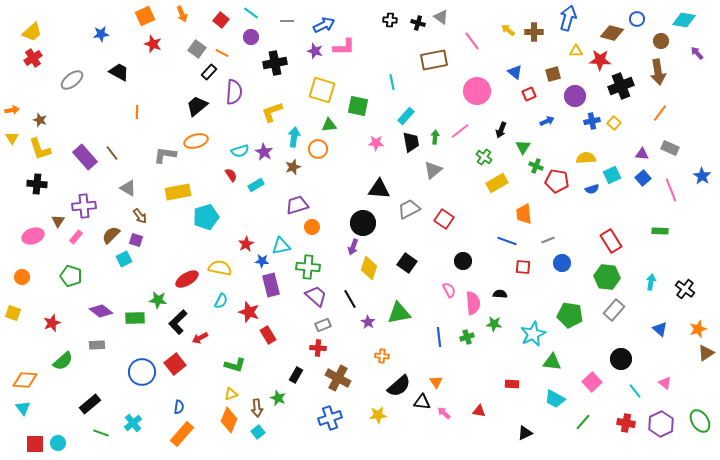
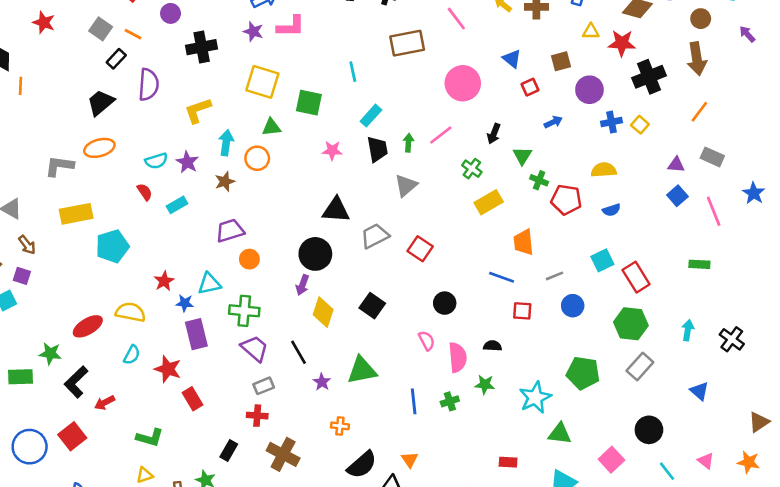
orange line: (137, 112) -> (21, 86), moved
cyan square: (612, 175) -> (602, 260), moved
orange star: (698, 329) -> (749, 462), moved, turned 30

